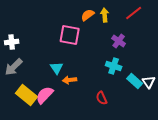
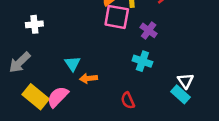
pink square: (70, 35) -> (117, 17), moved
white cross: (12, 42) -> (34, 24), moved
cyan rectangle: (135, 81) -> (181, 94), moved

